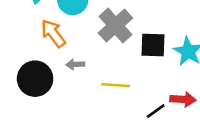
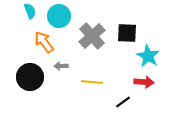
black square: (153, 45) -> (127, 33), moved
red arrow: (183, 99) -> (144, 82), moved

